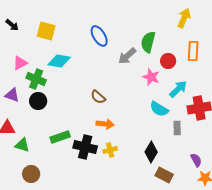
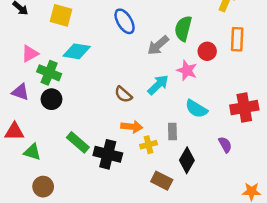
cyan arrow: (178, 89) -> (158, 85), moved
gray rectangle: (177, 128) -> (172, 132), moved
green rectangle: (60, 137) -> (78, 142), turned 60
yellow cross: (110, 150) -> (149, 145), moved
purple semicircle: (196, 160) -> (225, 145), moved
brown rectangle: (164, 175) -> (162, 181), moved

